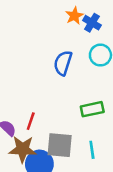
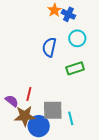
green rectangle: (92, 109) -> (75, 68), moved
cyan line: (92, 150) -> (71, 118), moved

